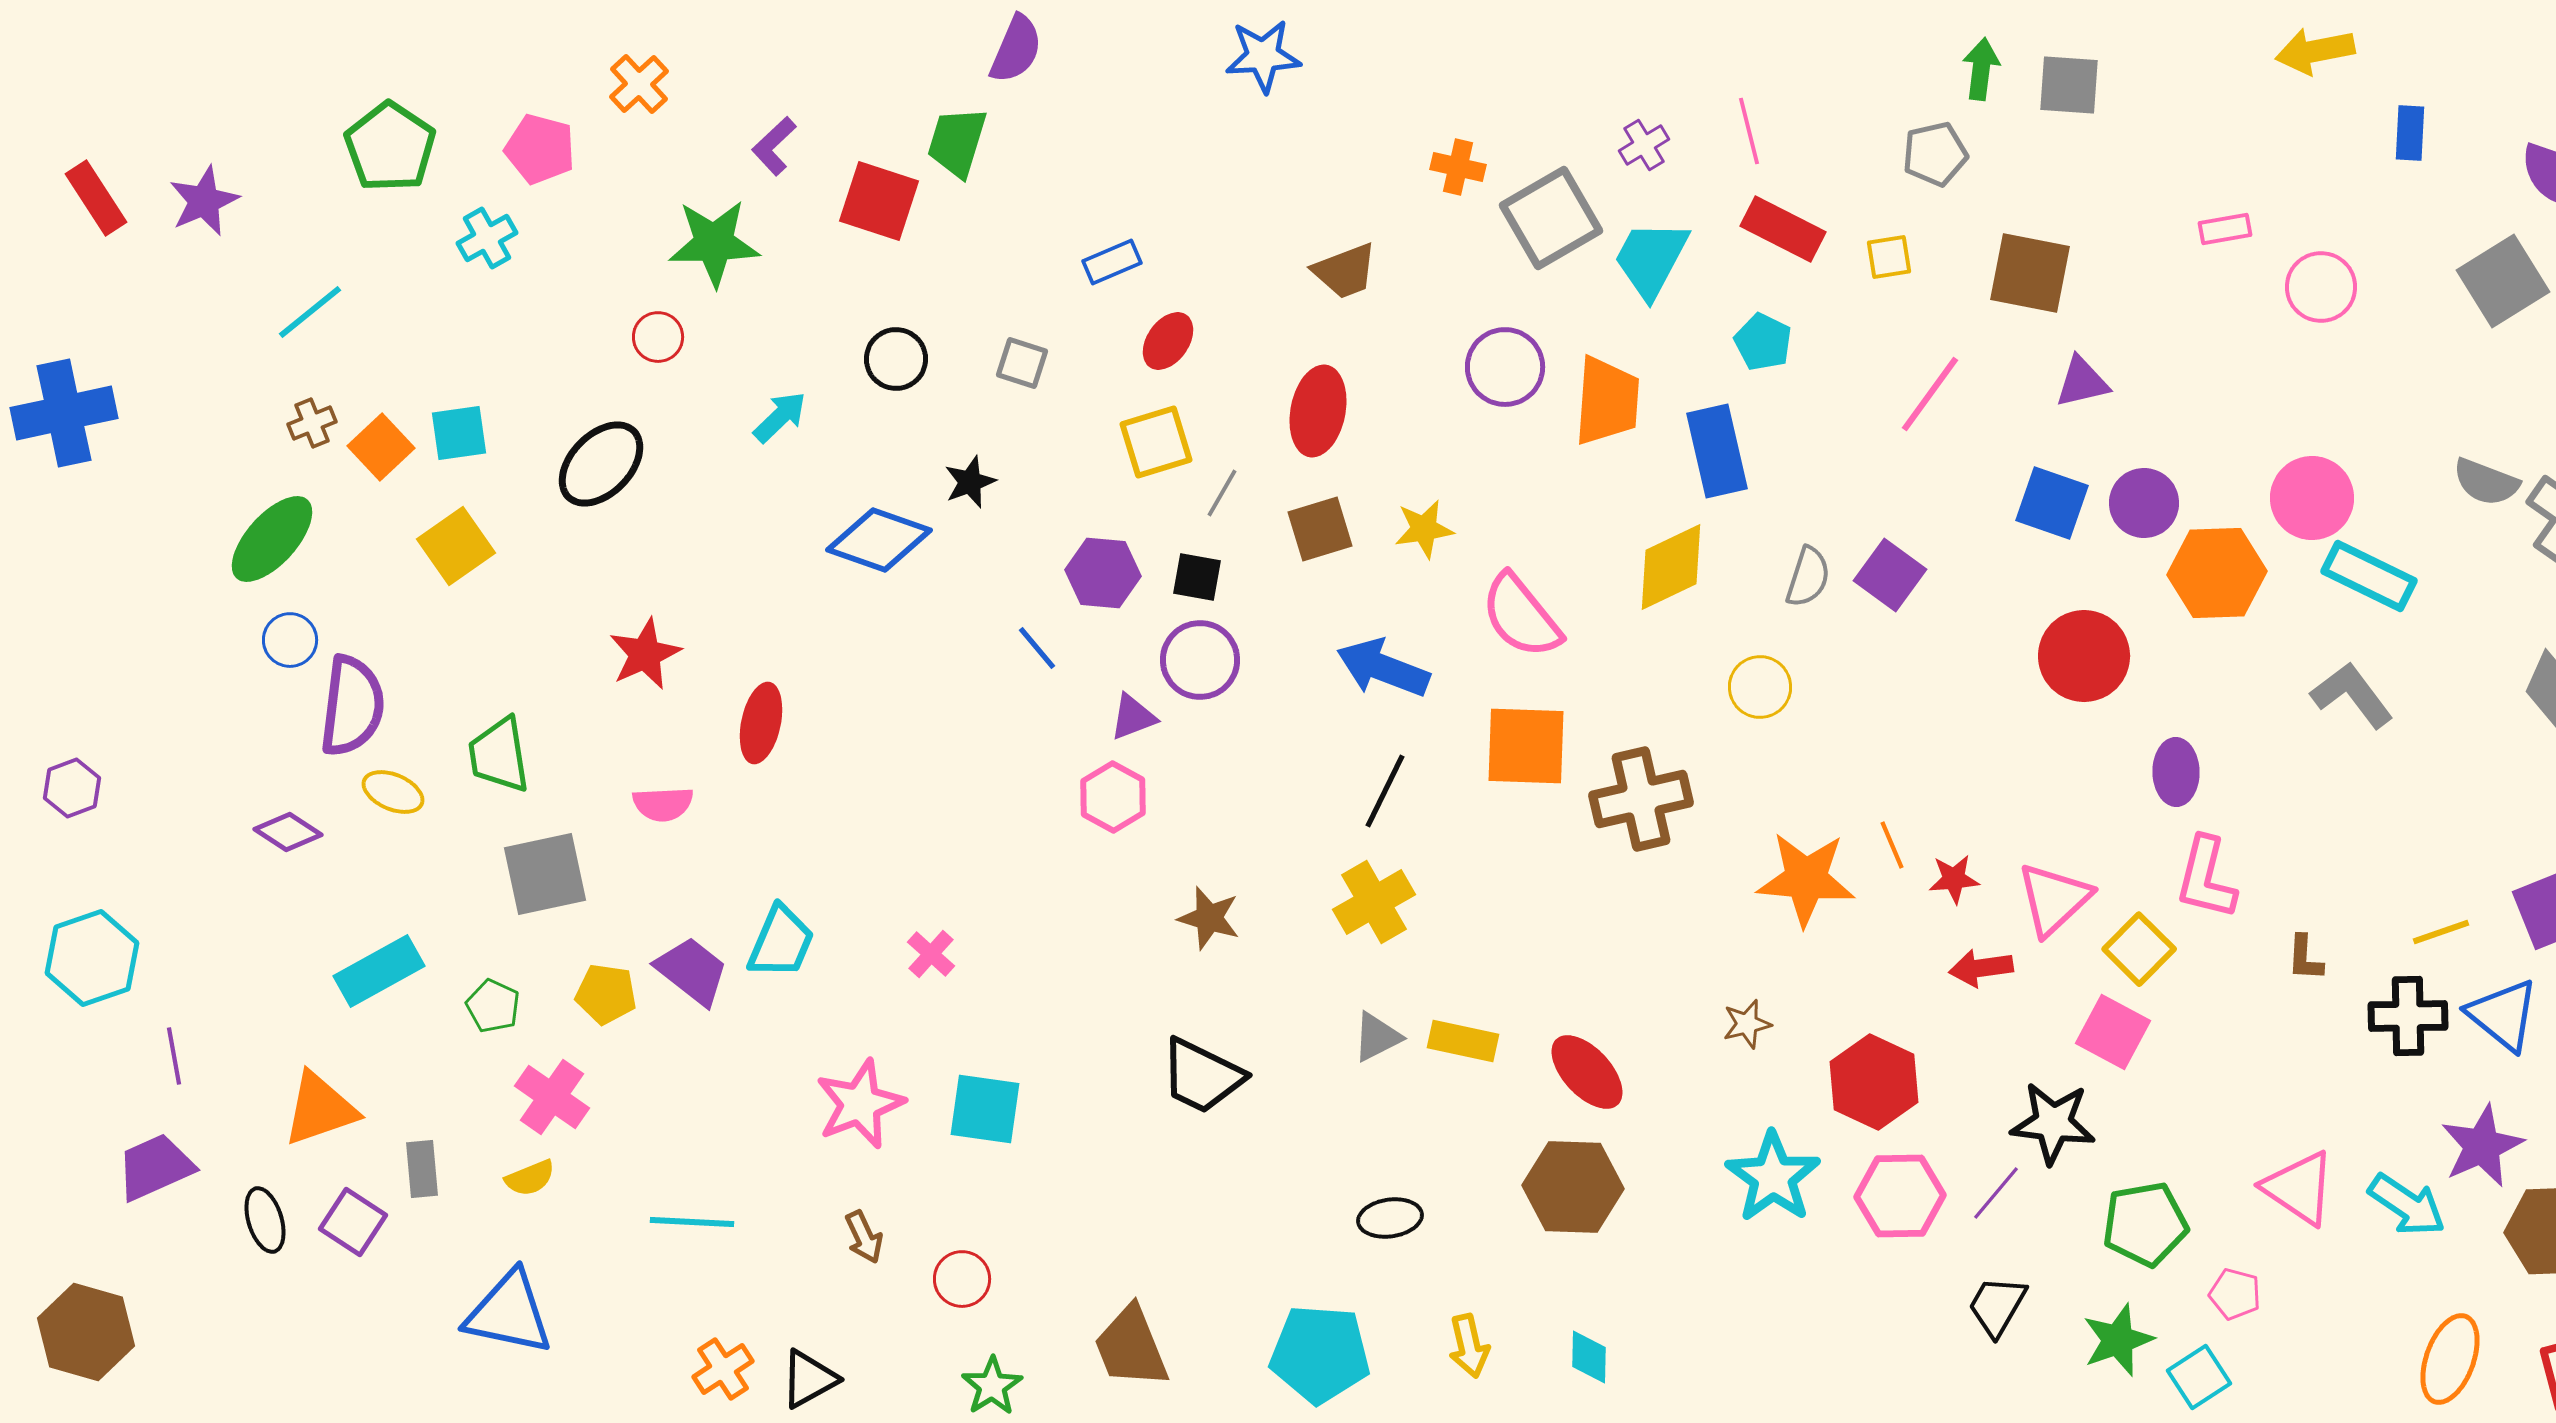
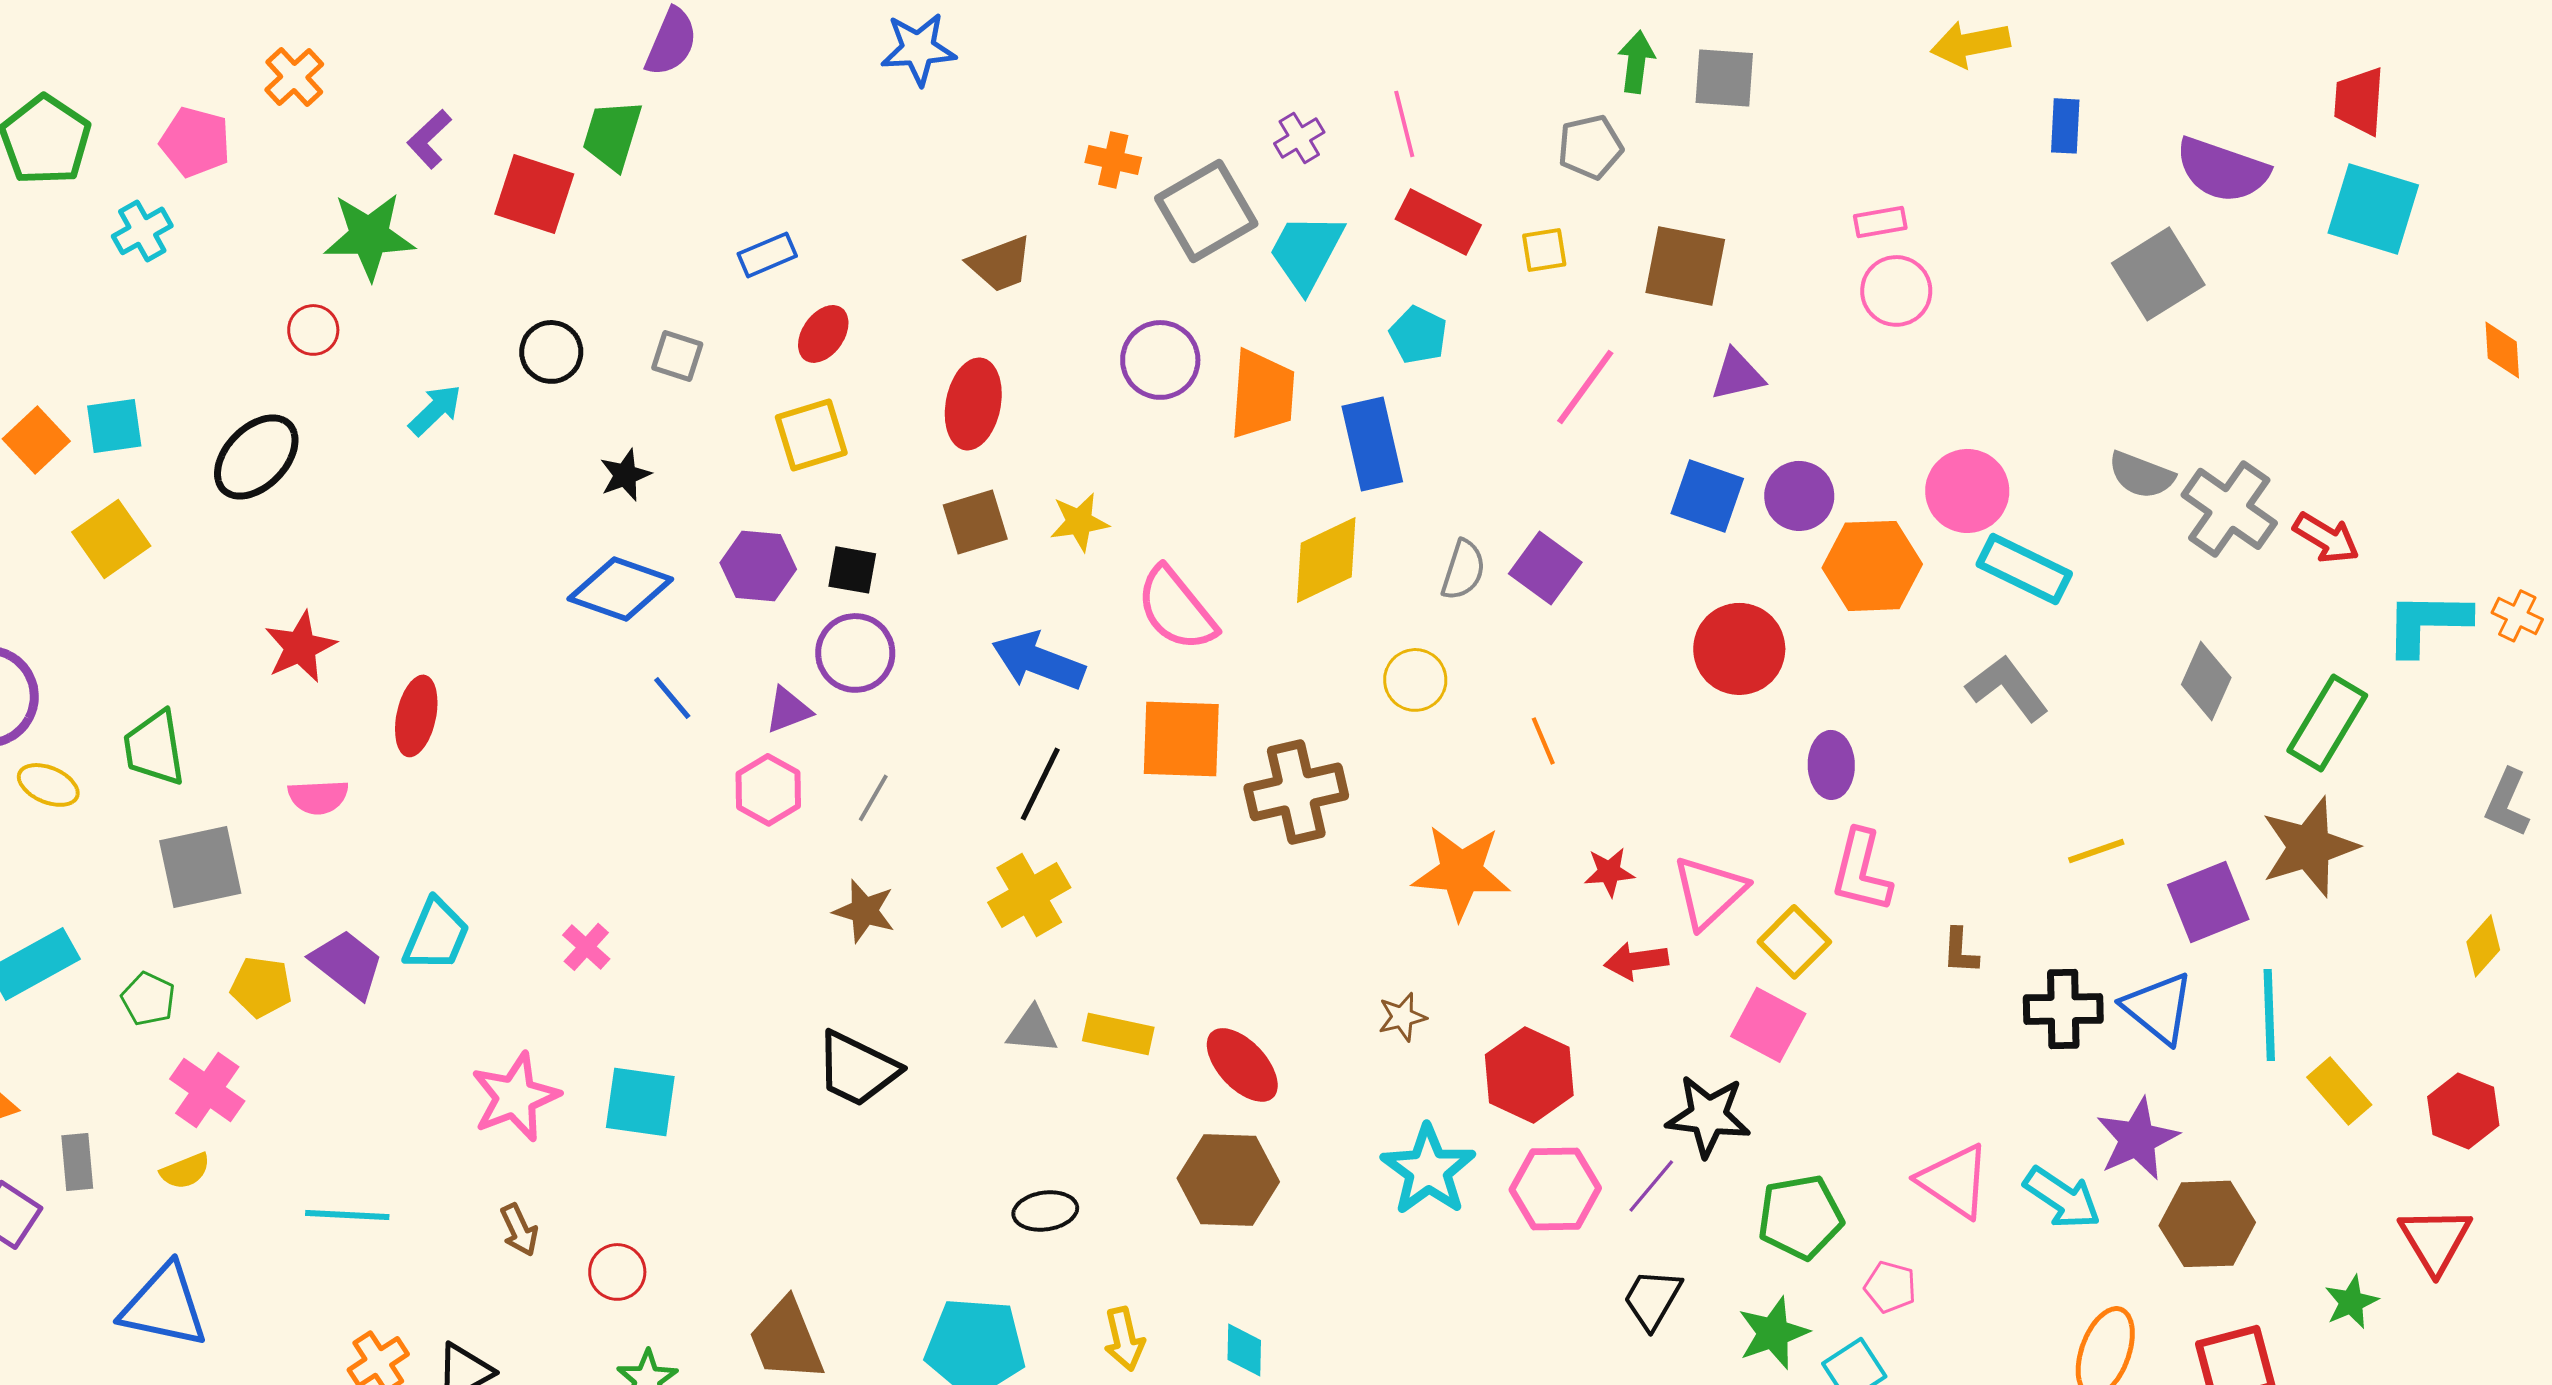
pink circle: (2321, 287) -> (1896, 291), moved
gray line: (1222, 493) -> (873, 798), moved
blue diamond: (879, 540) -> (620, 589), moved
blue line: (1037, 648) -> (672, 698), moved
orange line: (1892, 845) -> (1543, 741), moved
yellow line: (2441, 932) -> (2096, 851), moved
gray triangle: (1377, 1037) -> (1032, 1030), turned 32

